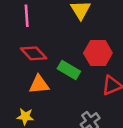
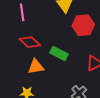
red hexagon: (98, 53) -> (83, 25), moved

